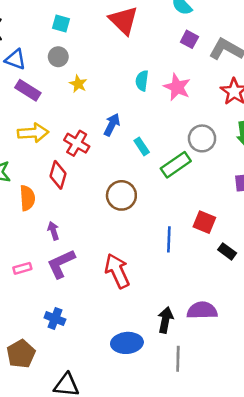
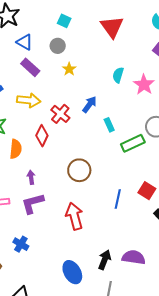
brown circle: (121, 195) -> (79, 170), moved
blue ellipse: (127, 343) -> (72, 272), turned 55

